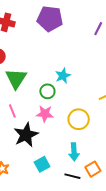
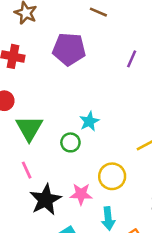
pink star: (45, 114) -> (81, 194), moved

